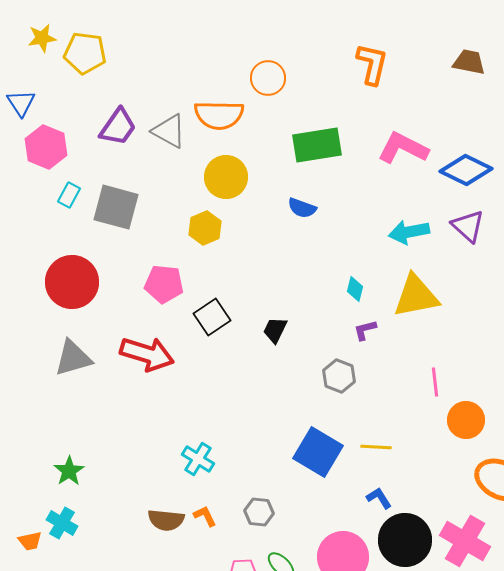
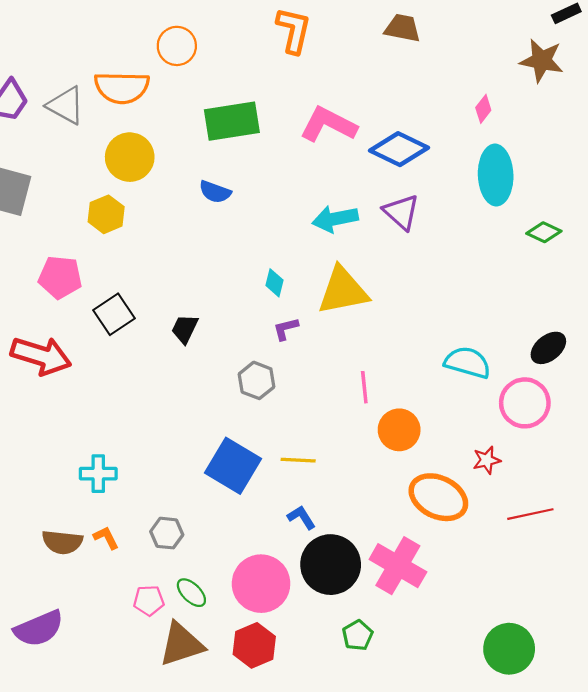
cyan cross: (198, 459) -> (98, 474), turned -32

